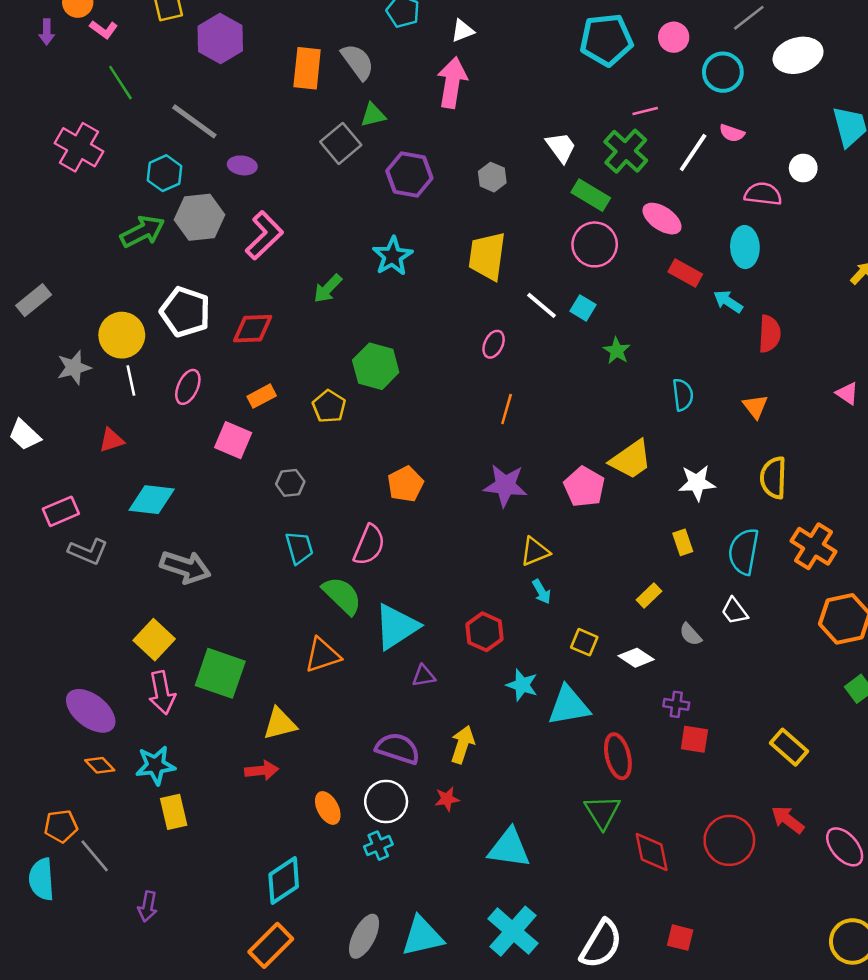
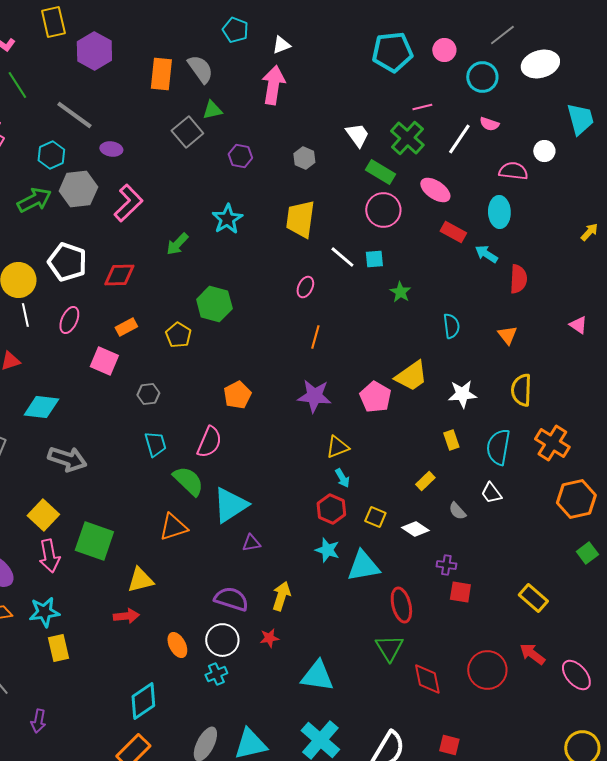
purple hexagon: (409, 174) -> (240, 156), size x0.7
cyan square: (583, 308) -> (374, 259), turned -36
red hexagon: (485, 632) -> (331, 509), moved

